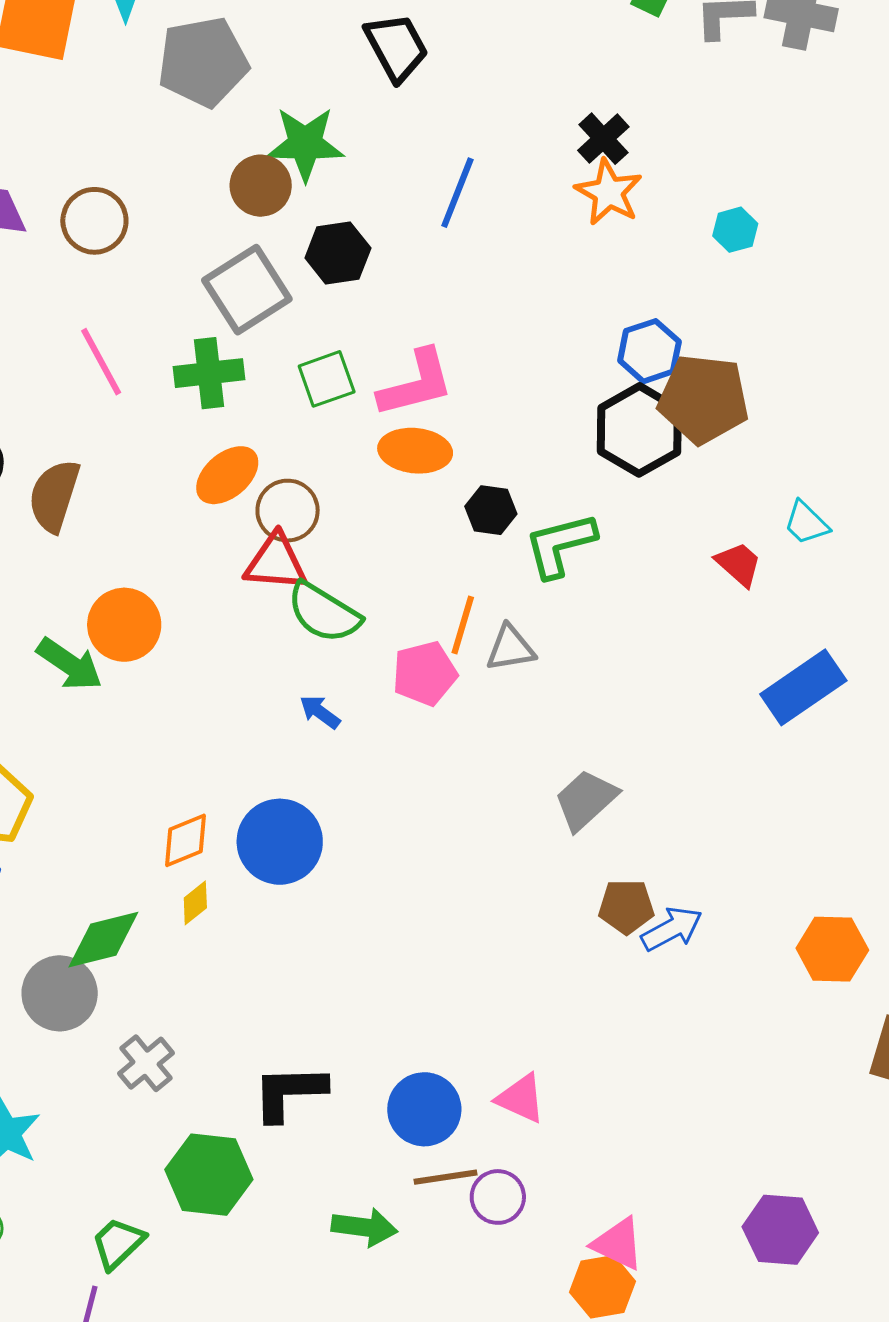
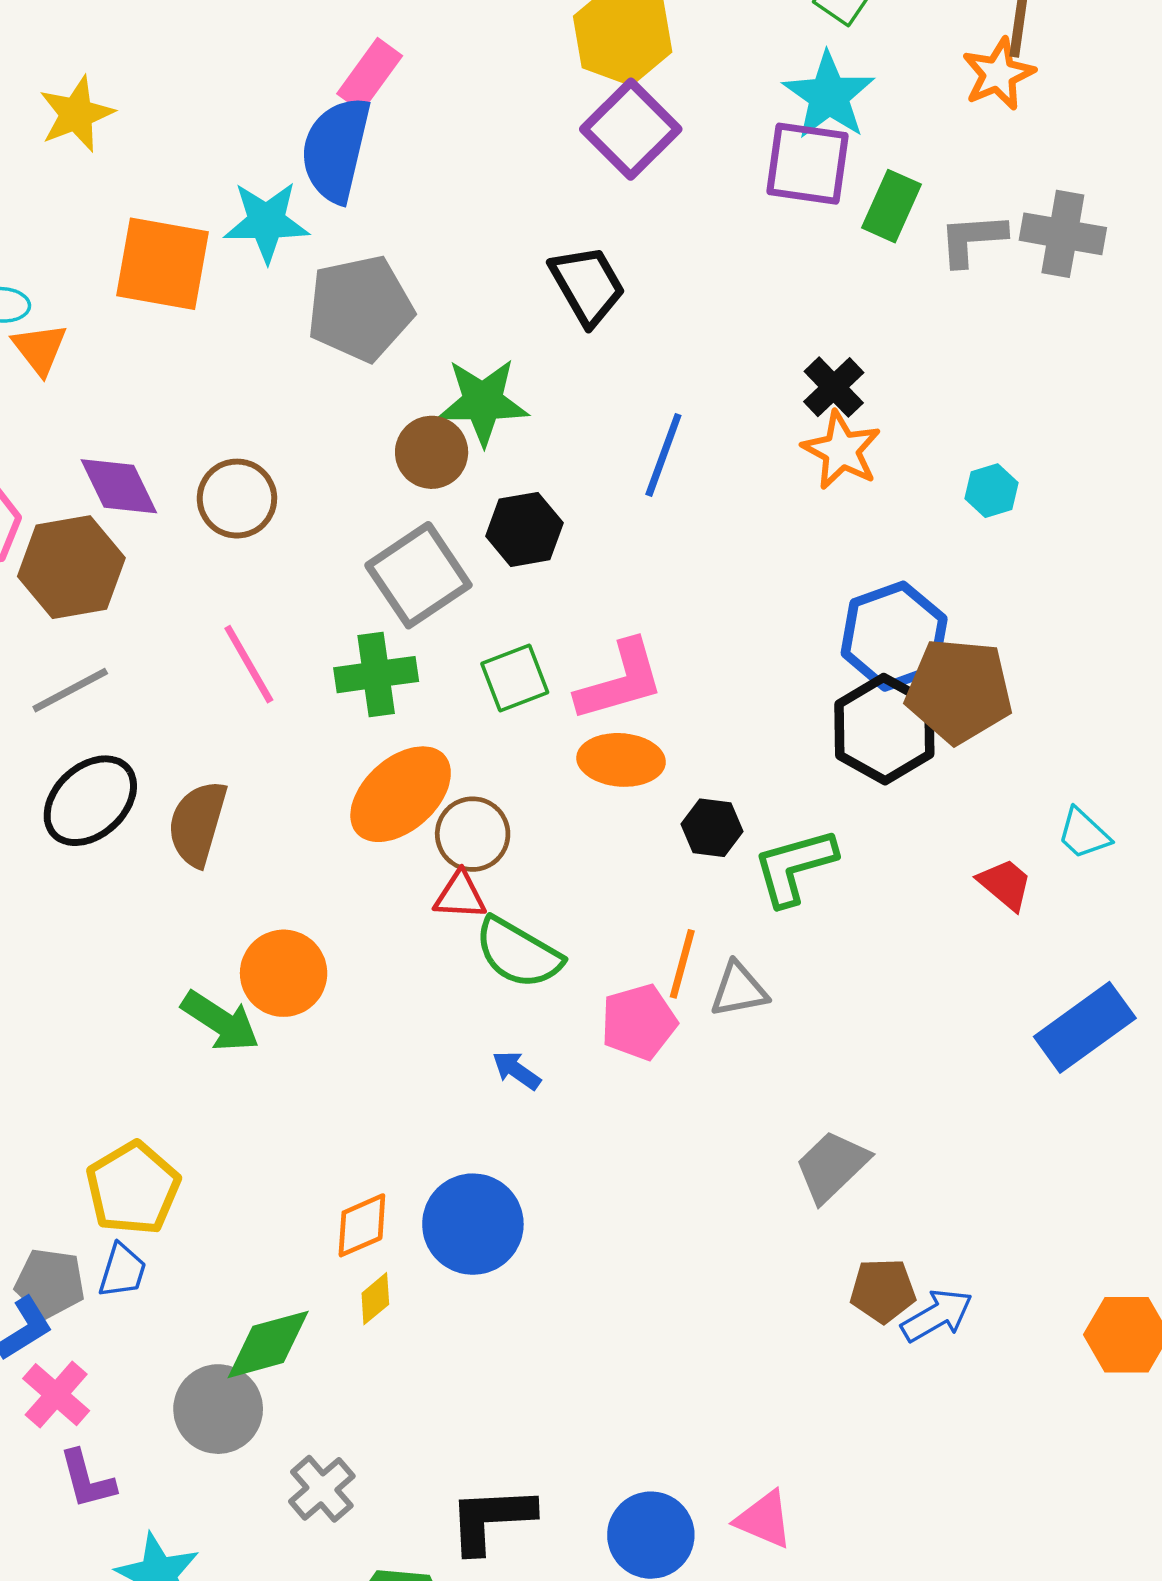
blue hexagon: (649, 351) -> (894, 636), size x1.4
orange ellipse: (227, 475) -> (401, 794), size x1.4
red triangle: (276, 562) -> (460, 895), size x0.7

